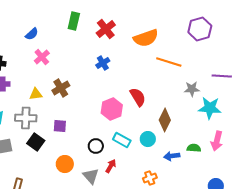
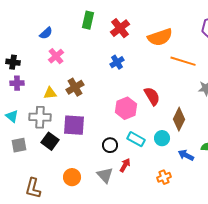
purple square: (60, 126) -> (74, 125), size x1.6
blue arrow: (172, 156) -> (186, 155), turned 35
orange circle: (65, 164) -> (72, 177), moved

